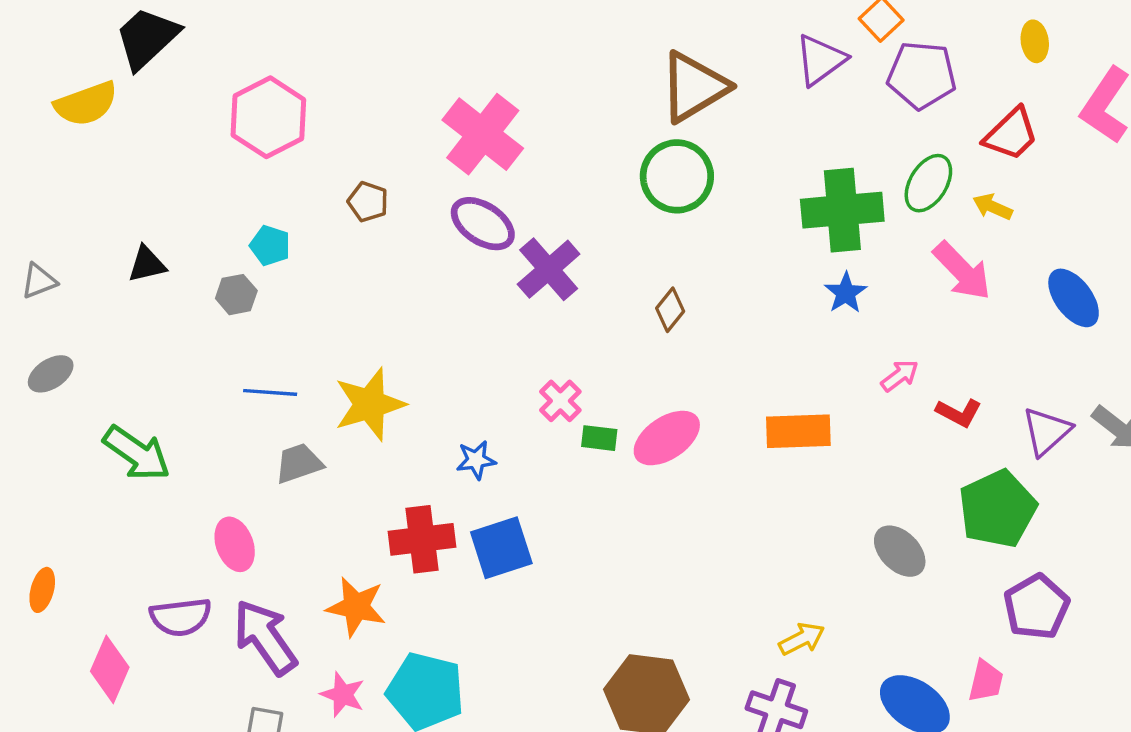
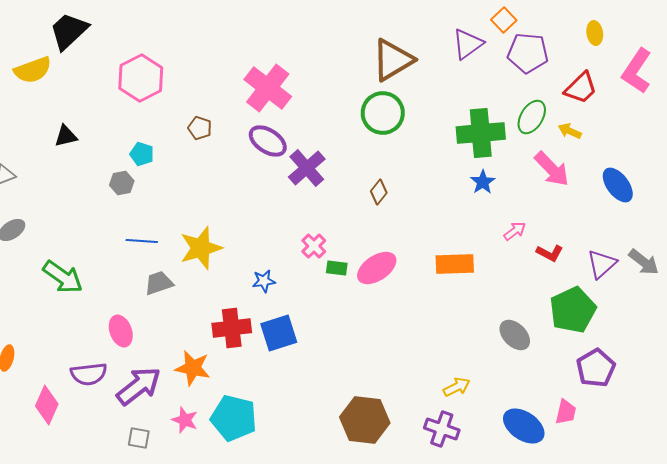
black triangle: (147, 264) -> (66, 136), moved
purple arrow: (265, 637) -> (139, 386), turned 87

